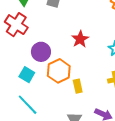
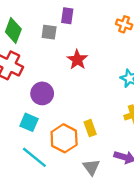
red star: (80, 39) -> (77, 60), moved
orange hexagon: (59, 71) -> (64, 138), moved

